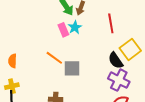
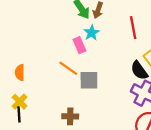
pink rectangle: (63, 30) -> (79, 45), moved
yellow cross: (12, 86) -> (20, 102), turned -32

